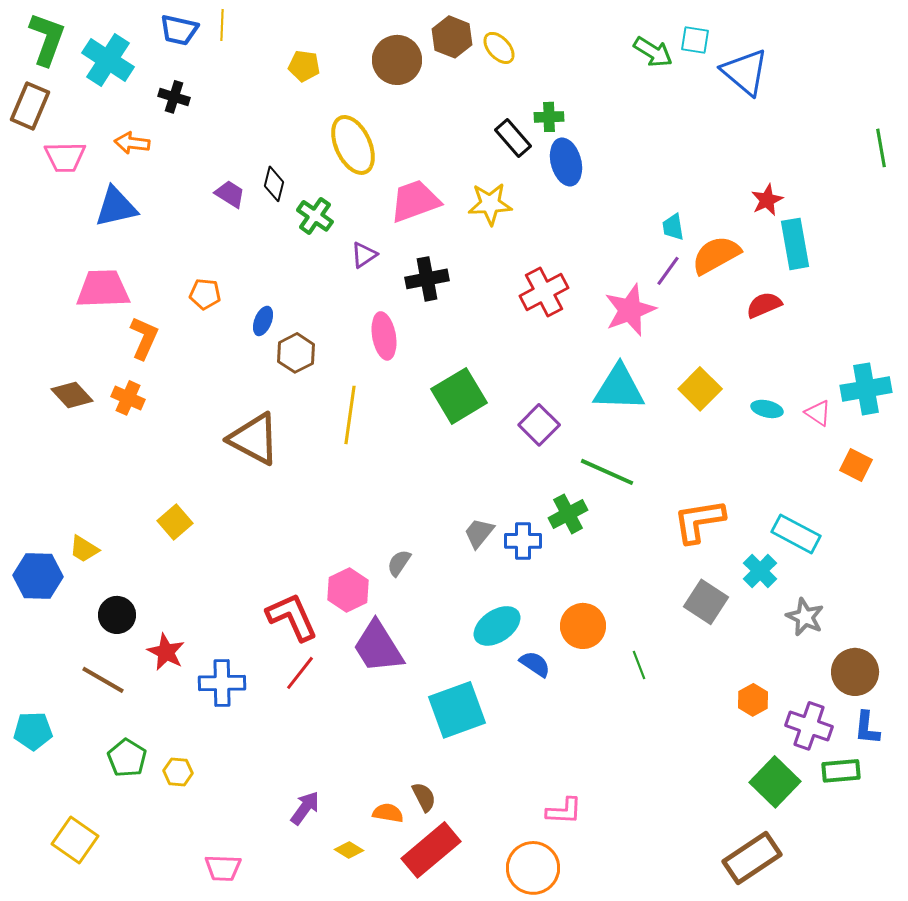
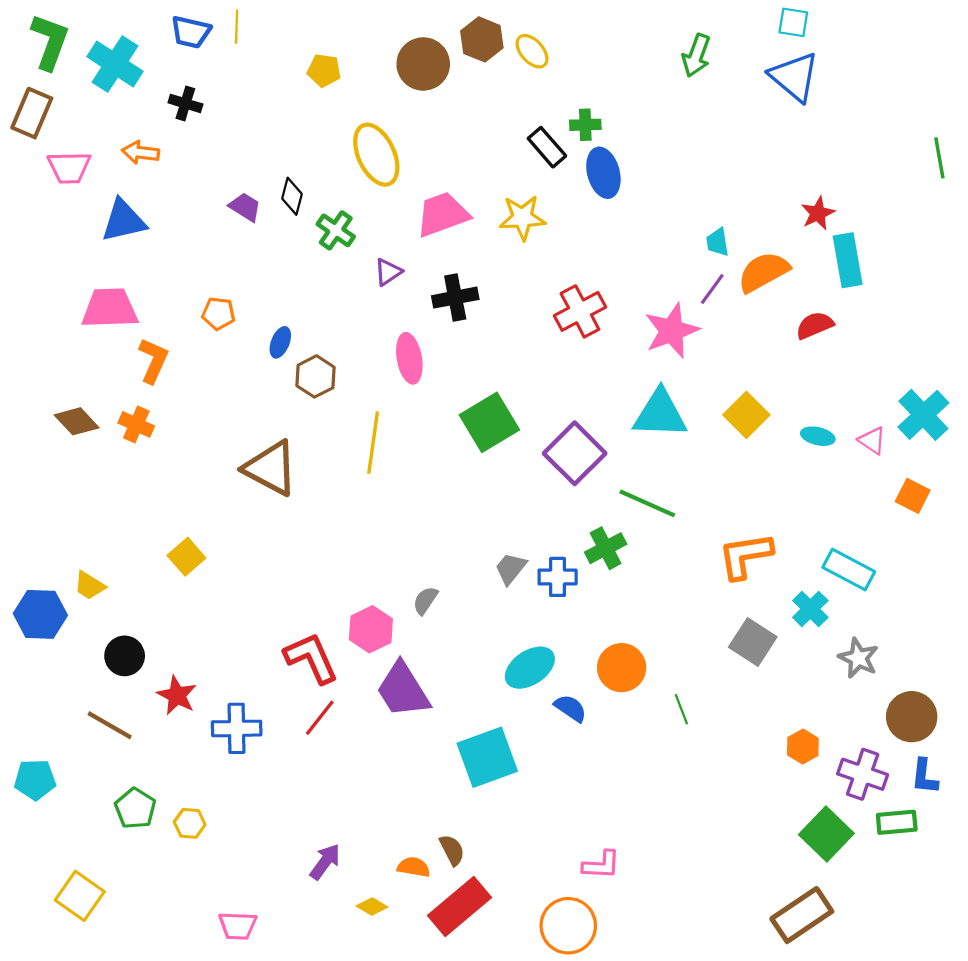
cyan square: (695, 40) -> (793, 22), moved
green arrow: (653, 52) -> (696, 55), turned 78
cyan cross: (866, 389) -> (923, 415), turned -33
purple square: (539, 425) -> (575, 453), size x1.4

